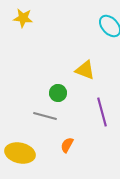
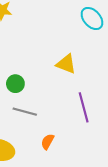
green circle: (58, 93) -> (15, 84), moved

